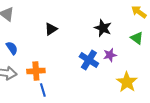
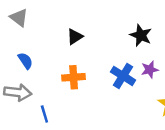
orange cross: (36, 71) -> (74, 77), moved
blue line: (43, 90) -> (44, 114), moved

